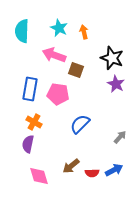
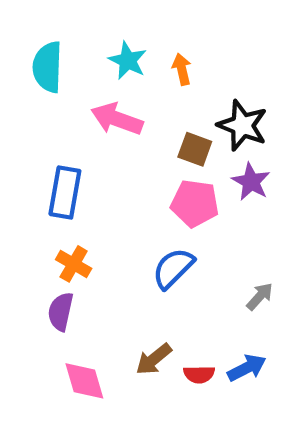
brown square: (76, 70) -> (195, 149), moved
pink pentagon: (58, 94) -> (195, 203), moved

